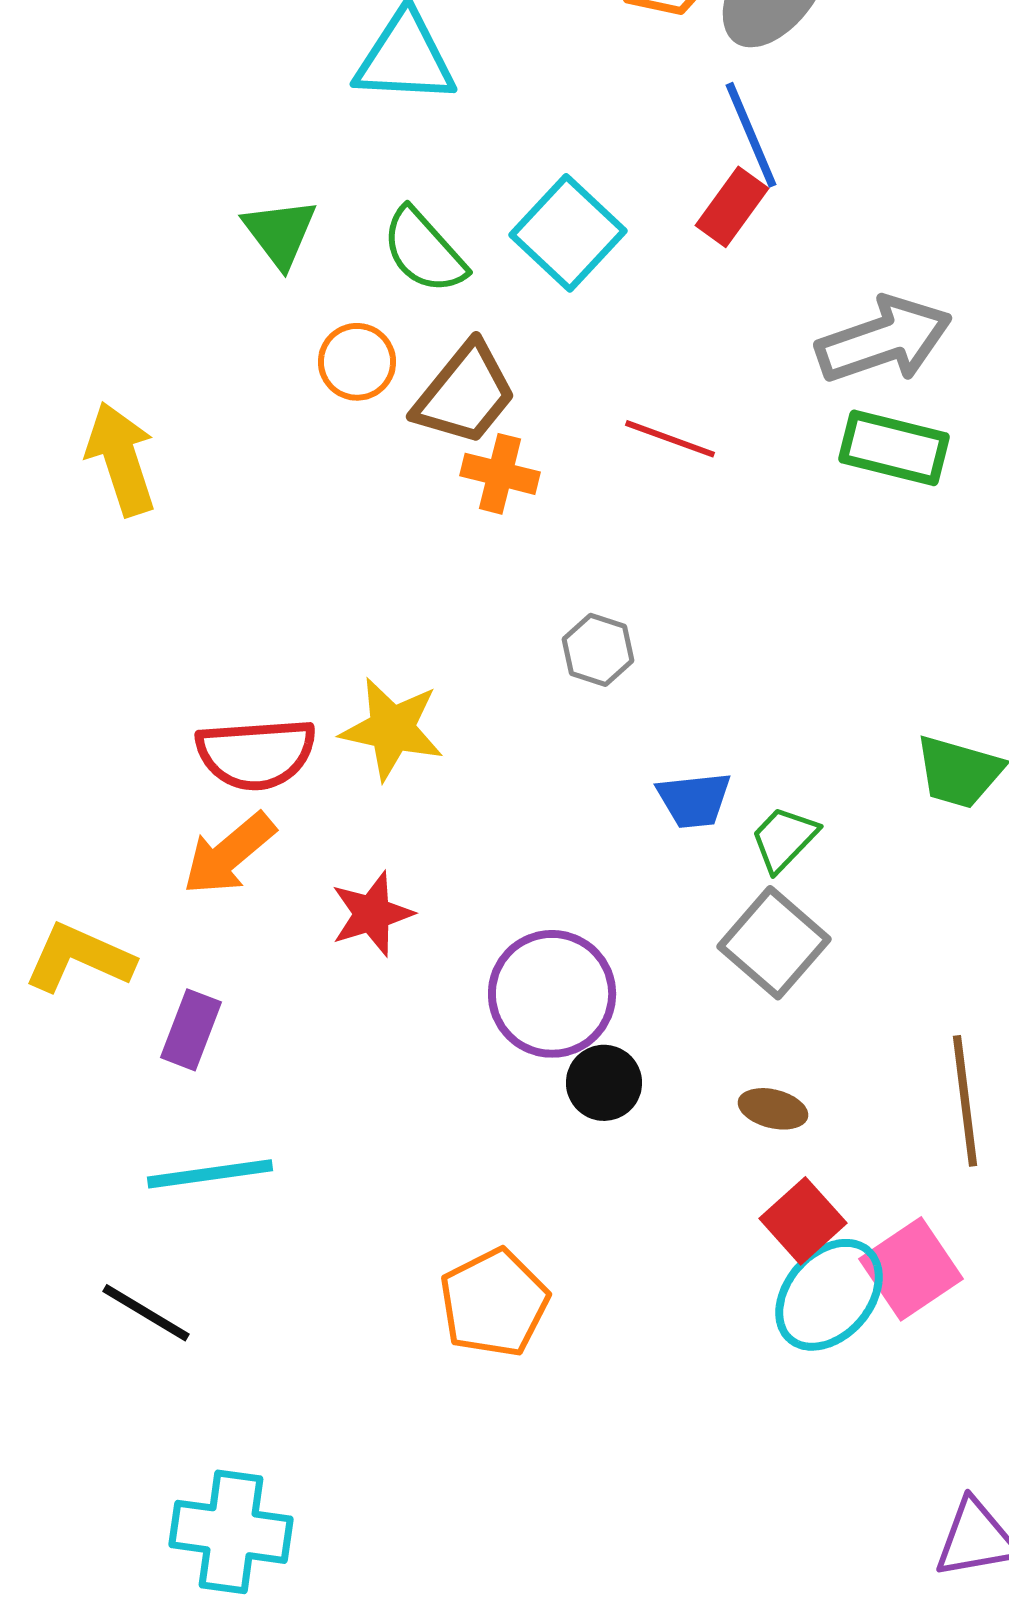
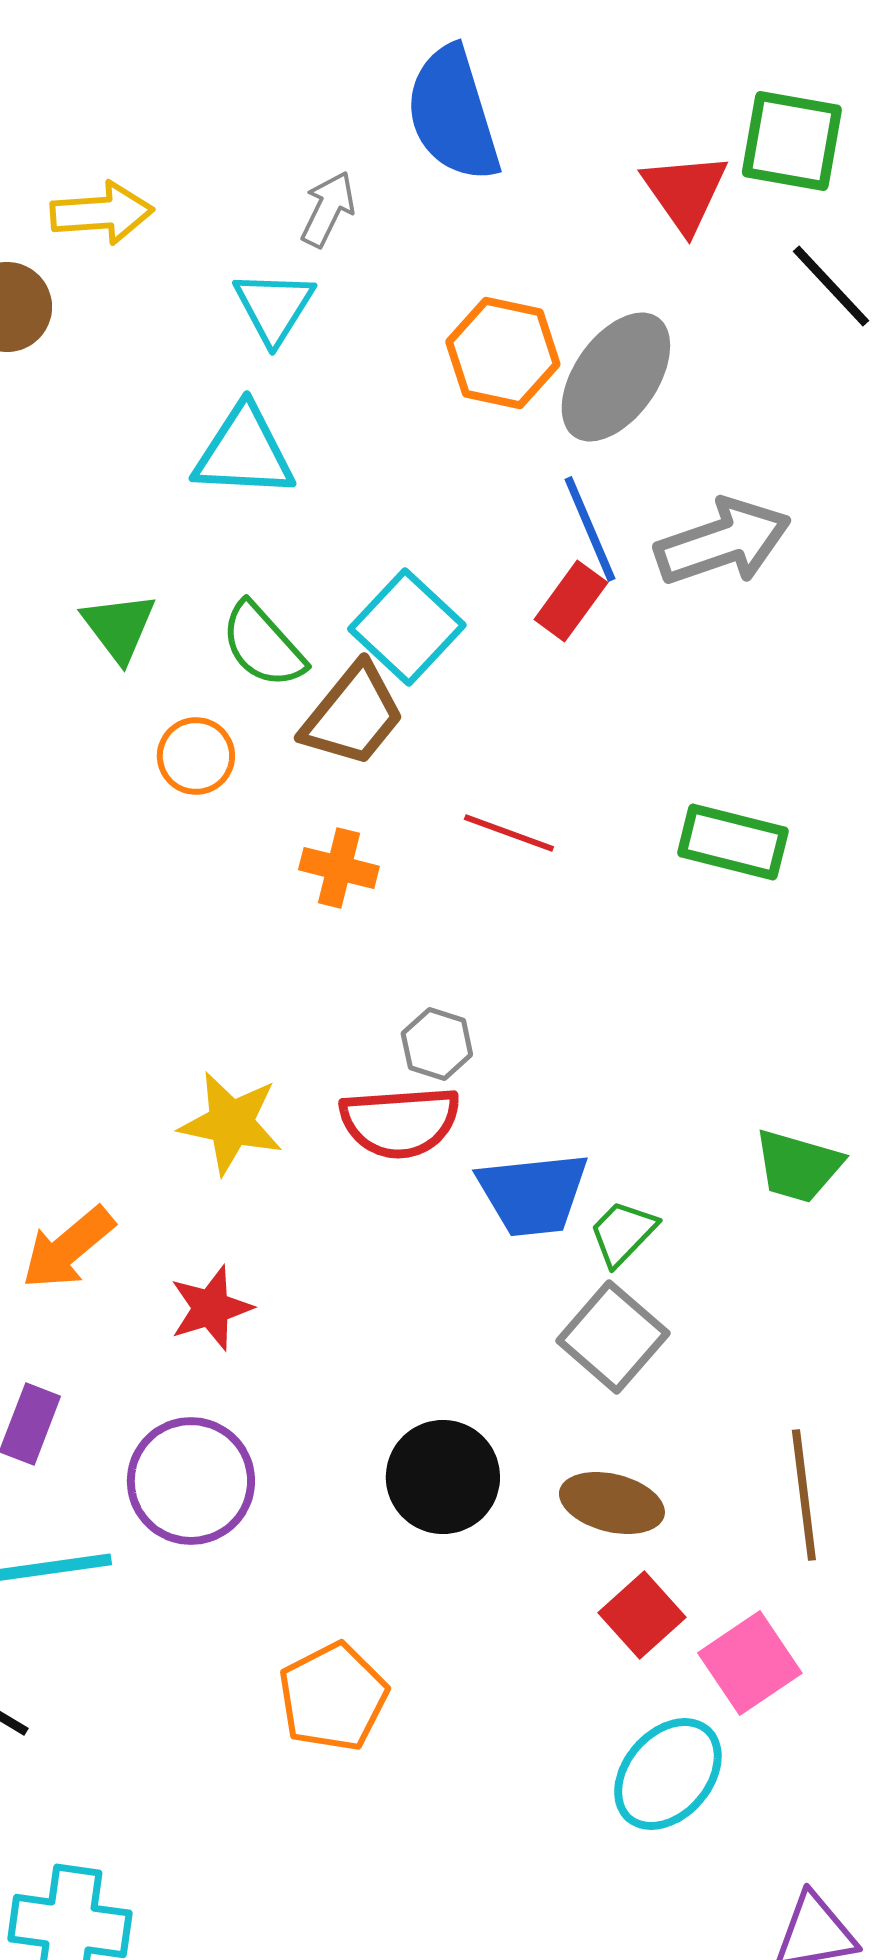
gray arrow: (884, 340) -> (723, 542), moved
brown trapezoid: (465, 394) -> (353, 715), moved
red semicircle: (256, 754) -> (400, 1122), moved
blue trapezoid: (694, 800) -> (533, 1194), size x1.5
purple circle: (552, 994) -> (191, 1481), moved
black circle: (604, 1083) -> (443, 1477), size x1.5
brown ellipse: (773, 1109) -> (612, 1503), size x1.5
cyan ellipse: (829, 1295) -> (668, 1774), moved

